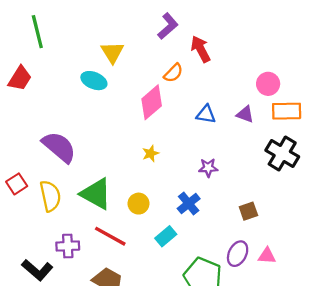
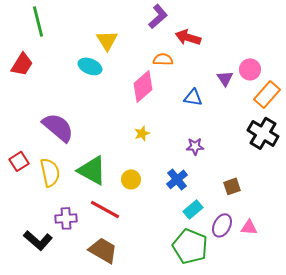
red arrow: (201, 49) -> (188, 37), turned -45
orange semicircle: (173, 73) -> (163, 59), turned -132
orange rectangle: (287, 111) -> (267, 94), turned -48
purple triangle: (245, 114) -> (225, 78), moved, turned 36
cyan rectangle: (166, 236) -> (193, 209), moved

